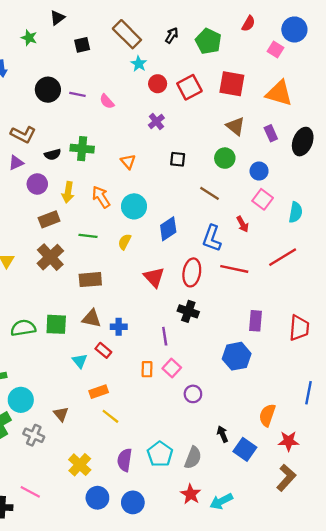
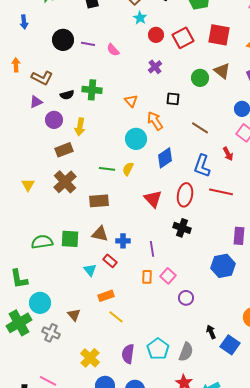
green circle: (225, 158) -> (200, 78), moved
orange arrow: (101, 197) -> (155, 121), moved
green line: (88, 236) -> (107, 169), moved
purple line: (165, 336) -> (152, 249), moved

